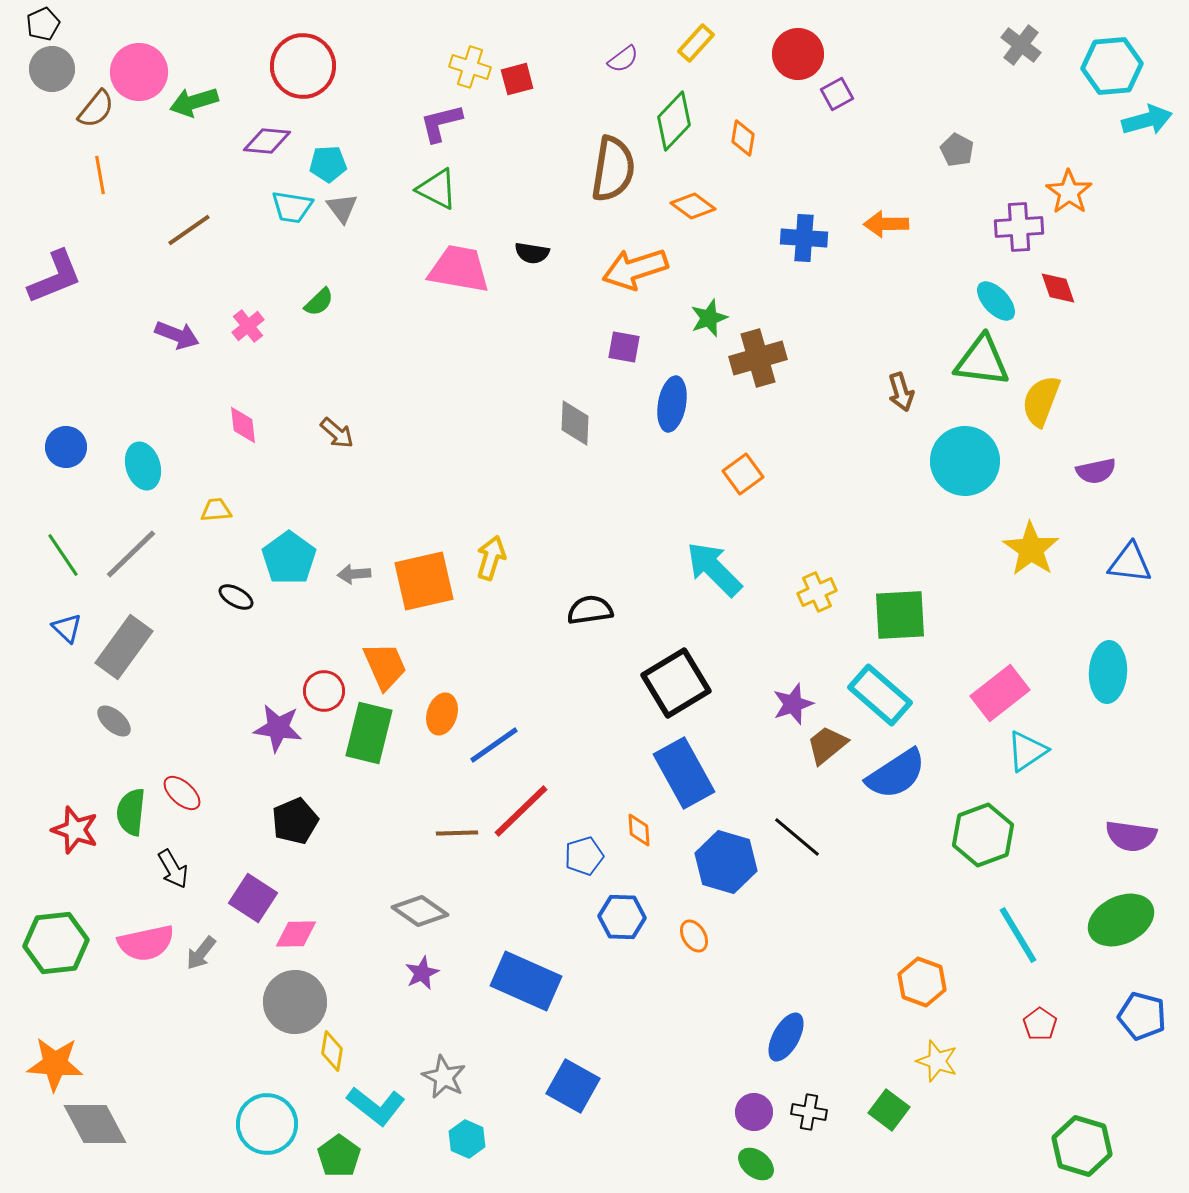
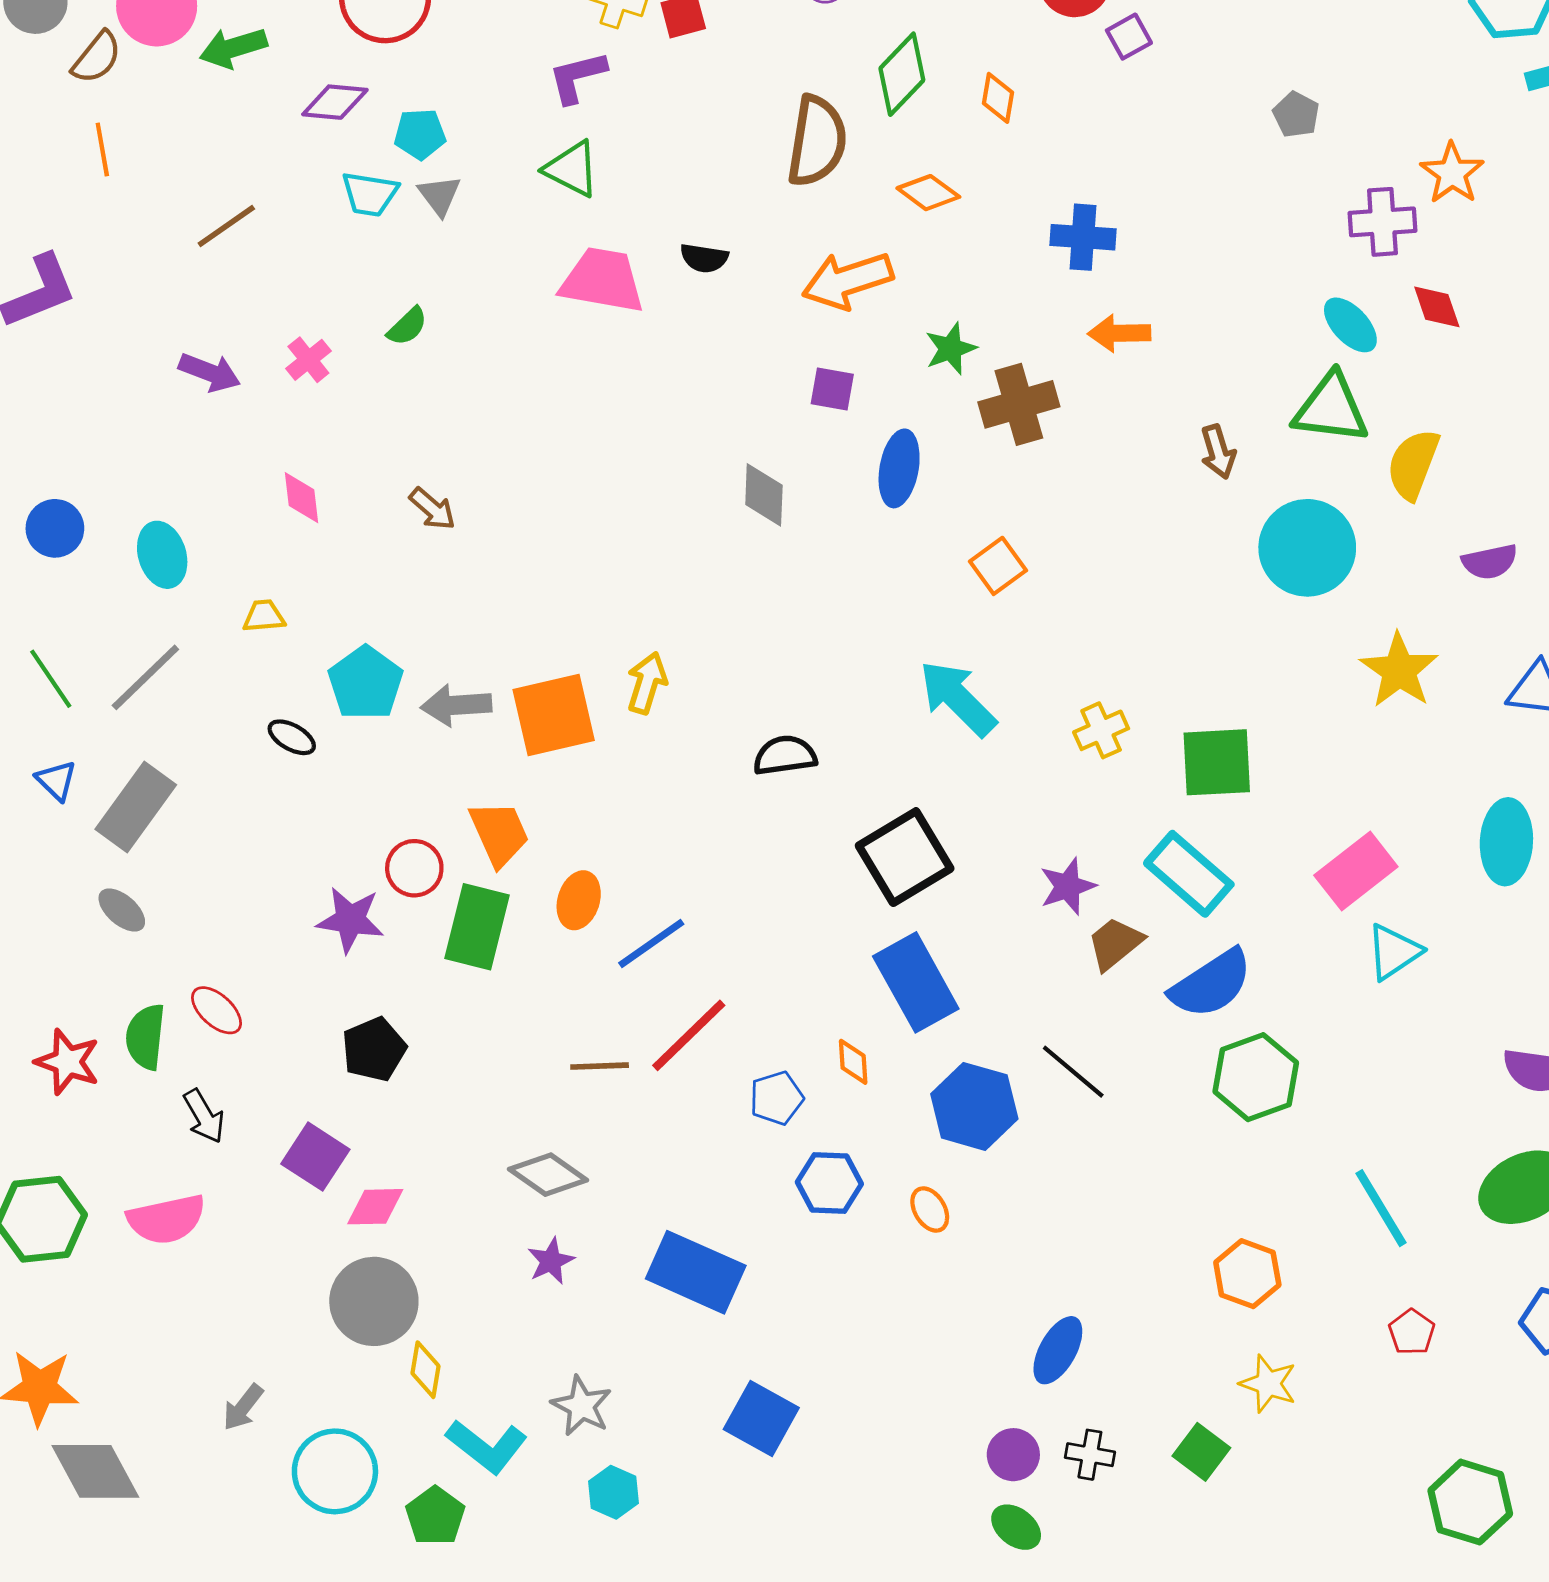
orange arrow: (886, 224) -> (1119, 333), moved
gray arrow: (354, 574) -> (456, 705), size x1.5
green hexagon: (983, 835) -> (1256, 1077), moved
gray arrow: (201, 953) -> (243, 1407), moved

